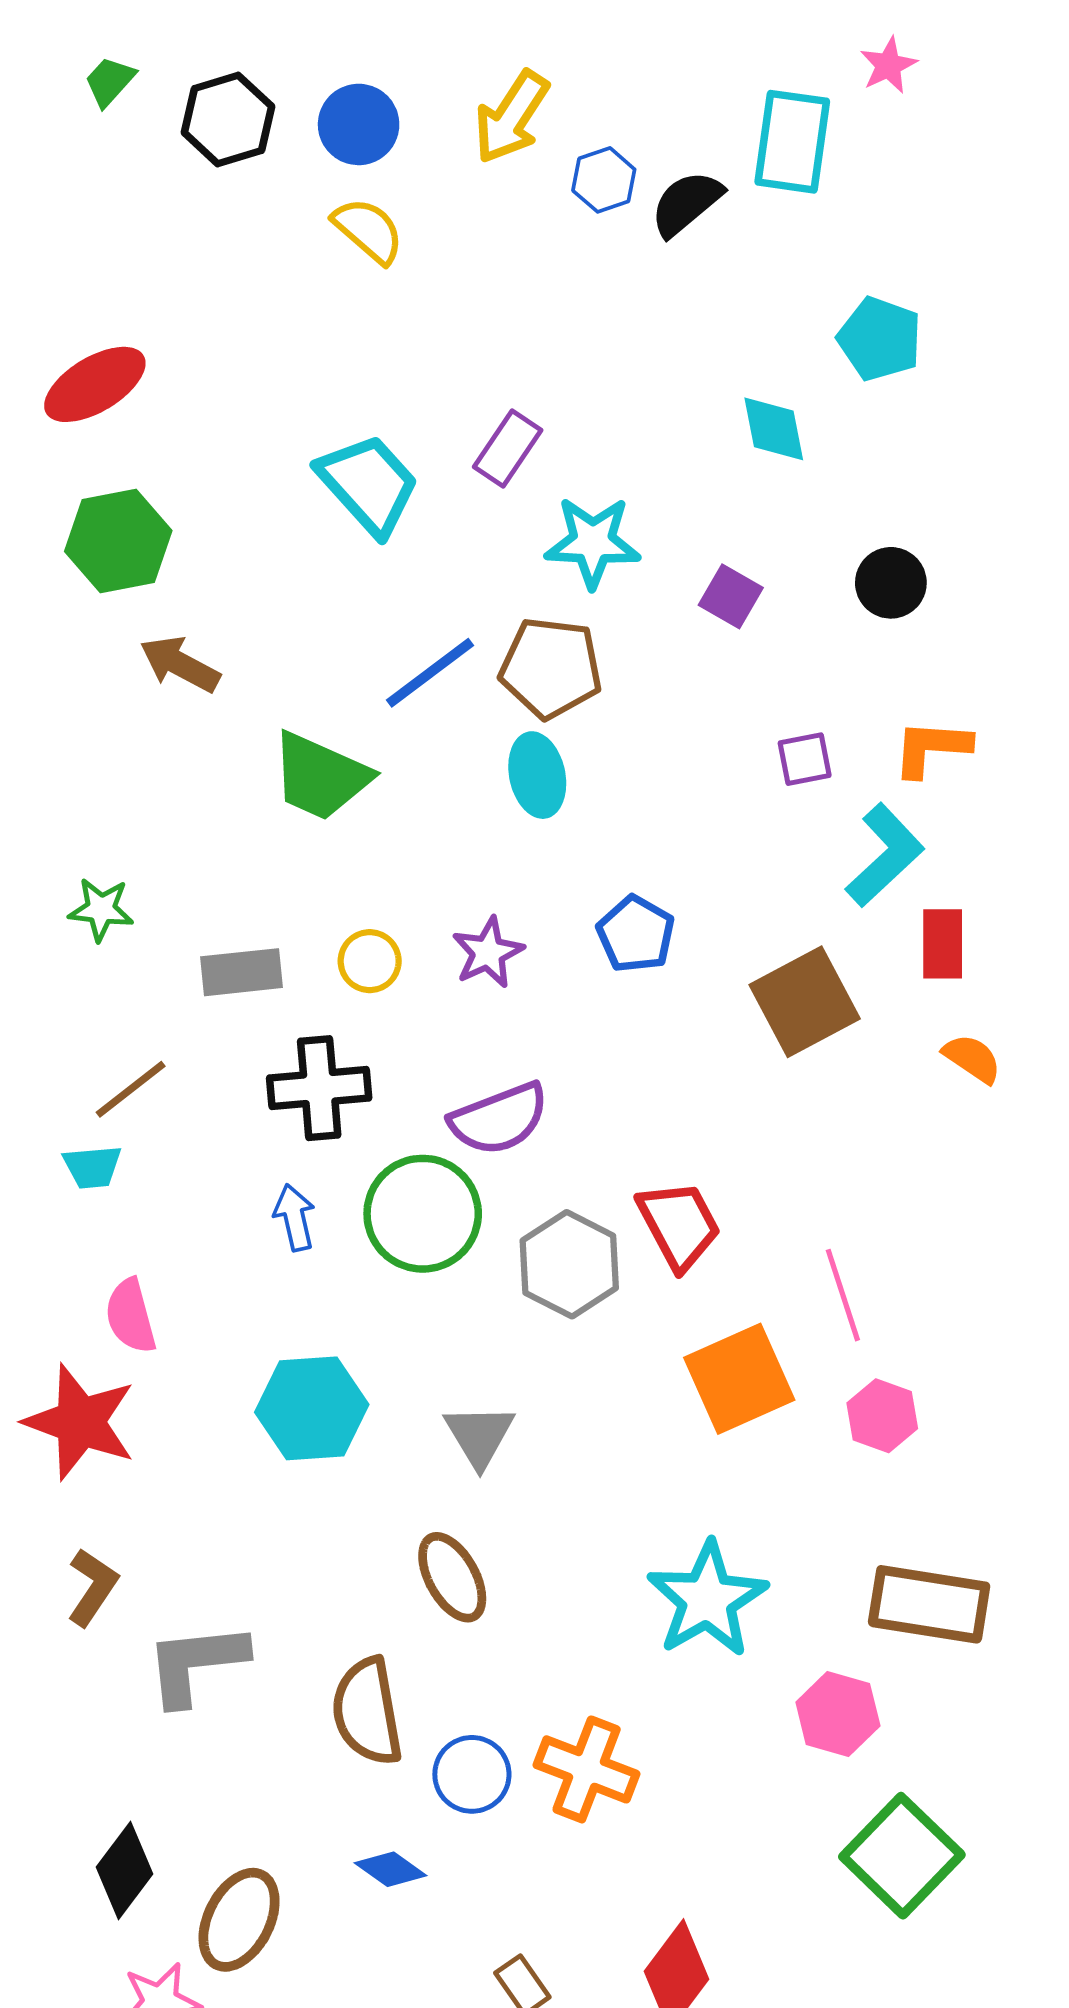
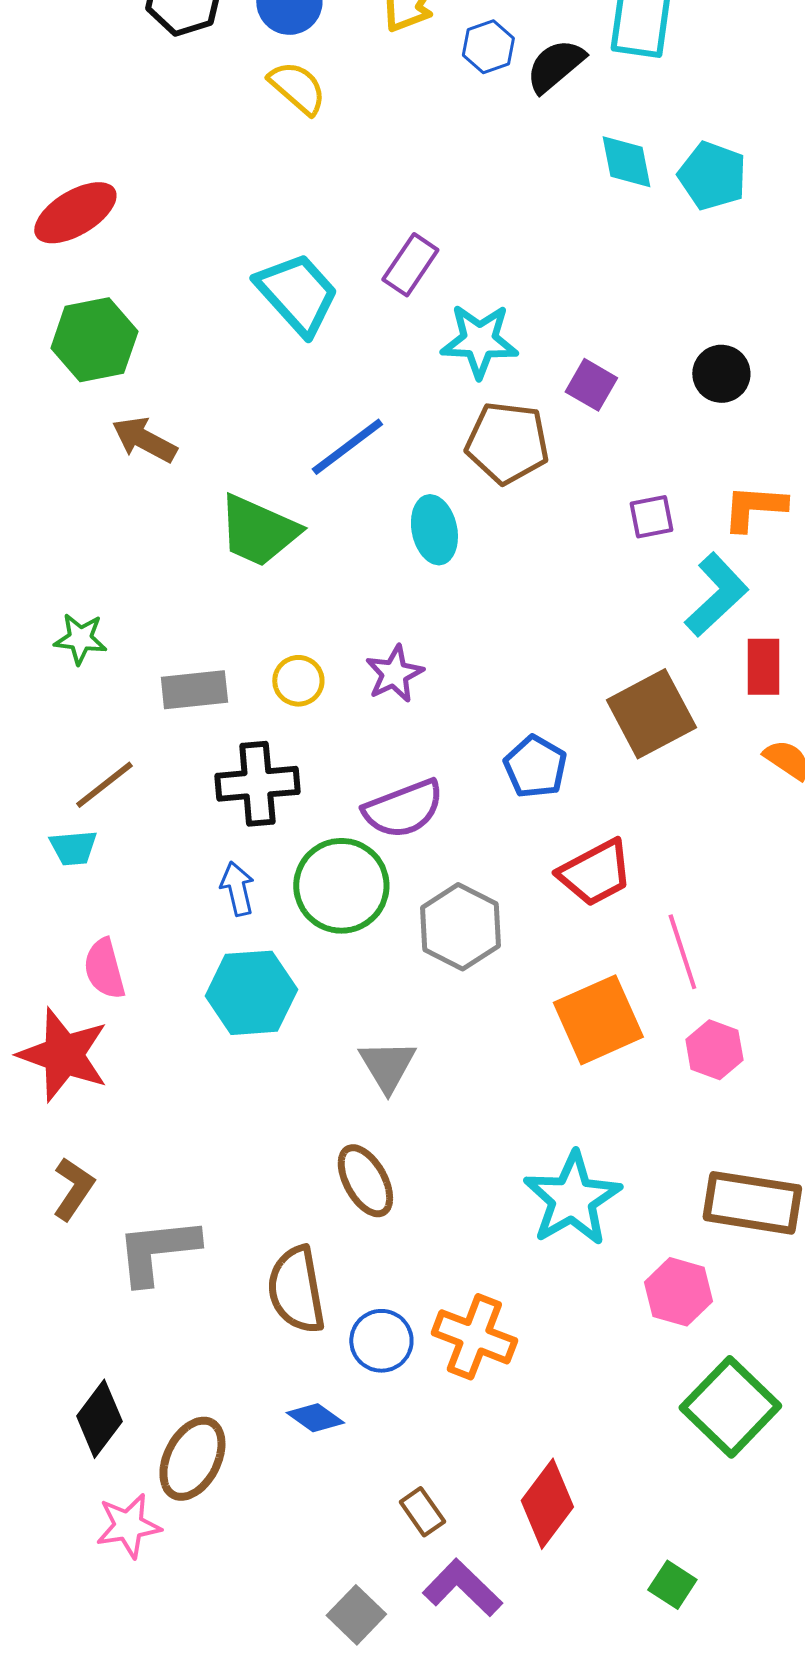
cyan diamond: (774, 429) -> (626, 162), moved
brown pentagon: (551, 668) -> (507, 443), moved
blue pentagon: (636, 934) -> (535, 767), moved
red trapezoid: (679, 1225) -> (595, 873), moved, turned 90
cyan hexagon: (312, 1408) -> (251, 993), moved

